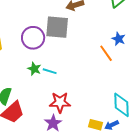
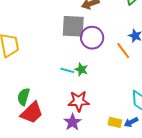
purple circle: (33, 38) -> (92, 38), moved
green star: (34, 69) -> (81, 69), moved

